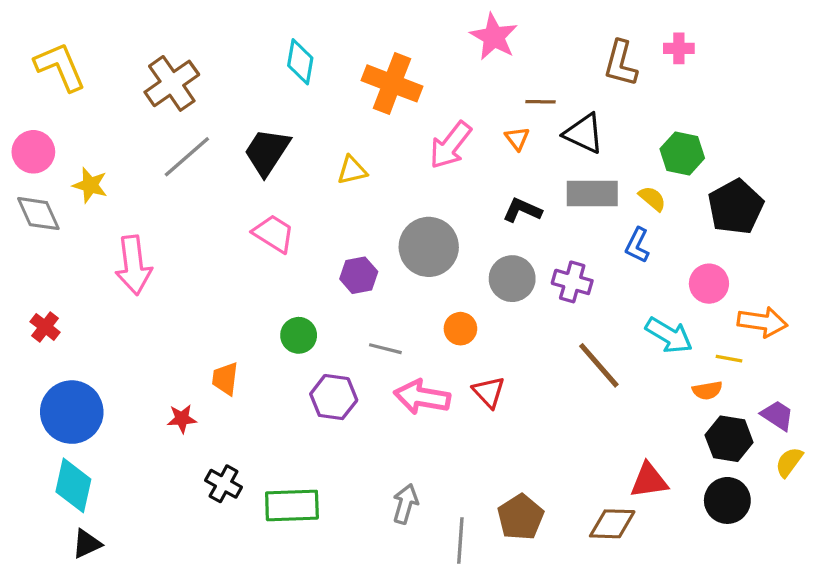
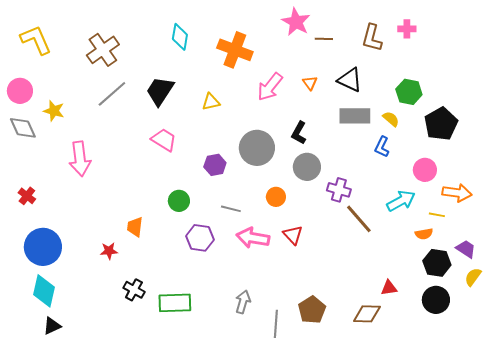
brown line: (541, 102) -> (324, 39), moved
black L-shape: (522, 210) -> (299, 133), moved, turned -85
purple cross: (572, 282) -> (339, 190), moved
cyan arrow: (669, 335) -> (401, 201), turned -60
red triangle: (649, 480) -> (389, 288), size x0.7

